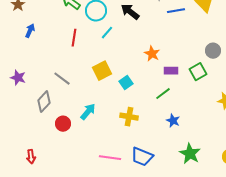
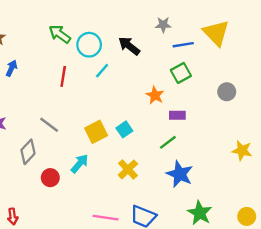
yellow square: (102, 71) -> (96, 132), moved
green square: (198, 72) -> (181, 73), moved
yellow cross: (129, 117) -> (128, 169), turned 36
blue star: (173, 121) -> (180, 174), size x1.6

